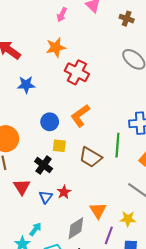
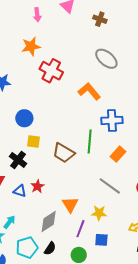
pink arrow: (62, 15) -> (37, 15), turned -32
orange L-shape: (80, 116) -> (89, 91), moved, turned 85
blue triangle: (46, 197) -> (20, 191), turned -48

